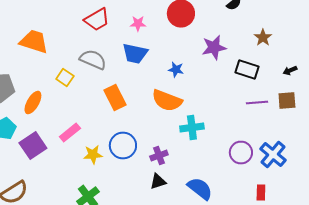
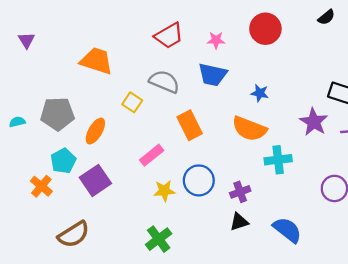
purple star: (214, 48) -> (314, 122), moved, turned -30
pink rectangle: (70, 132) -> (152, 155), moved

